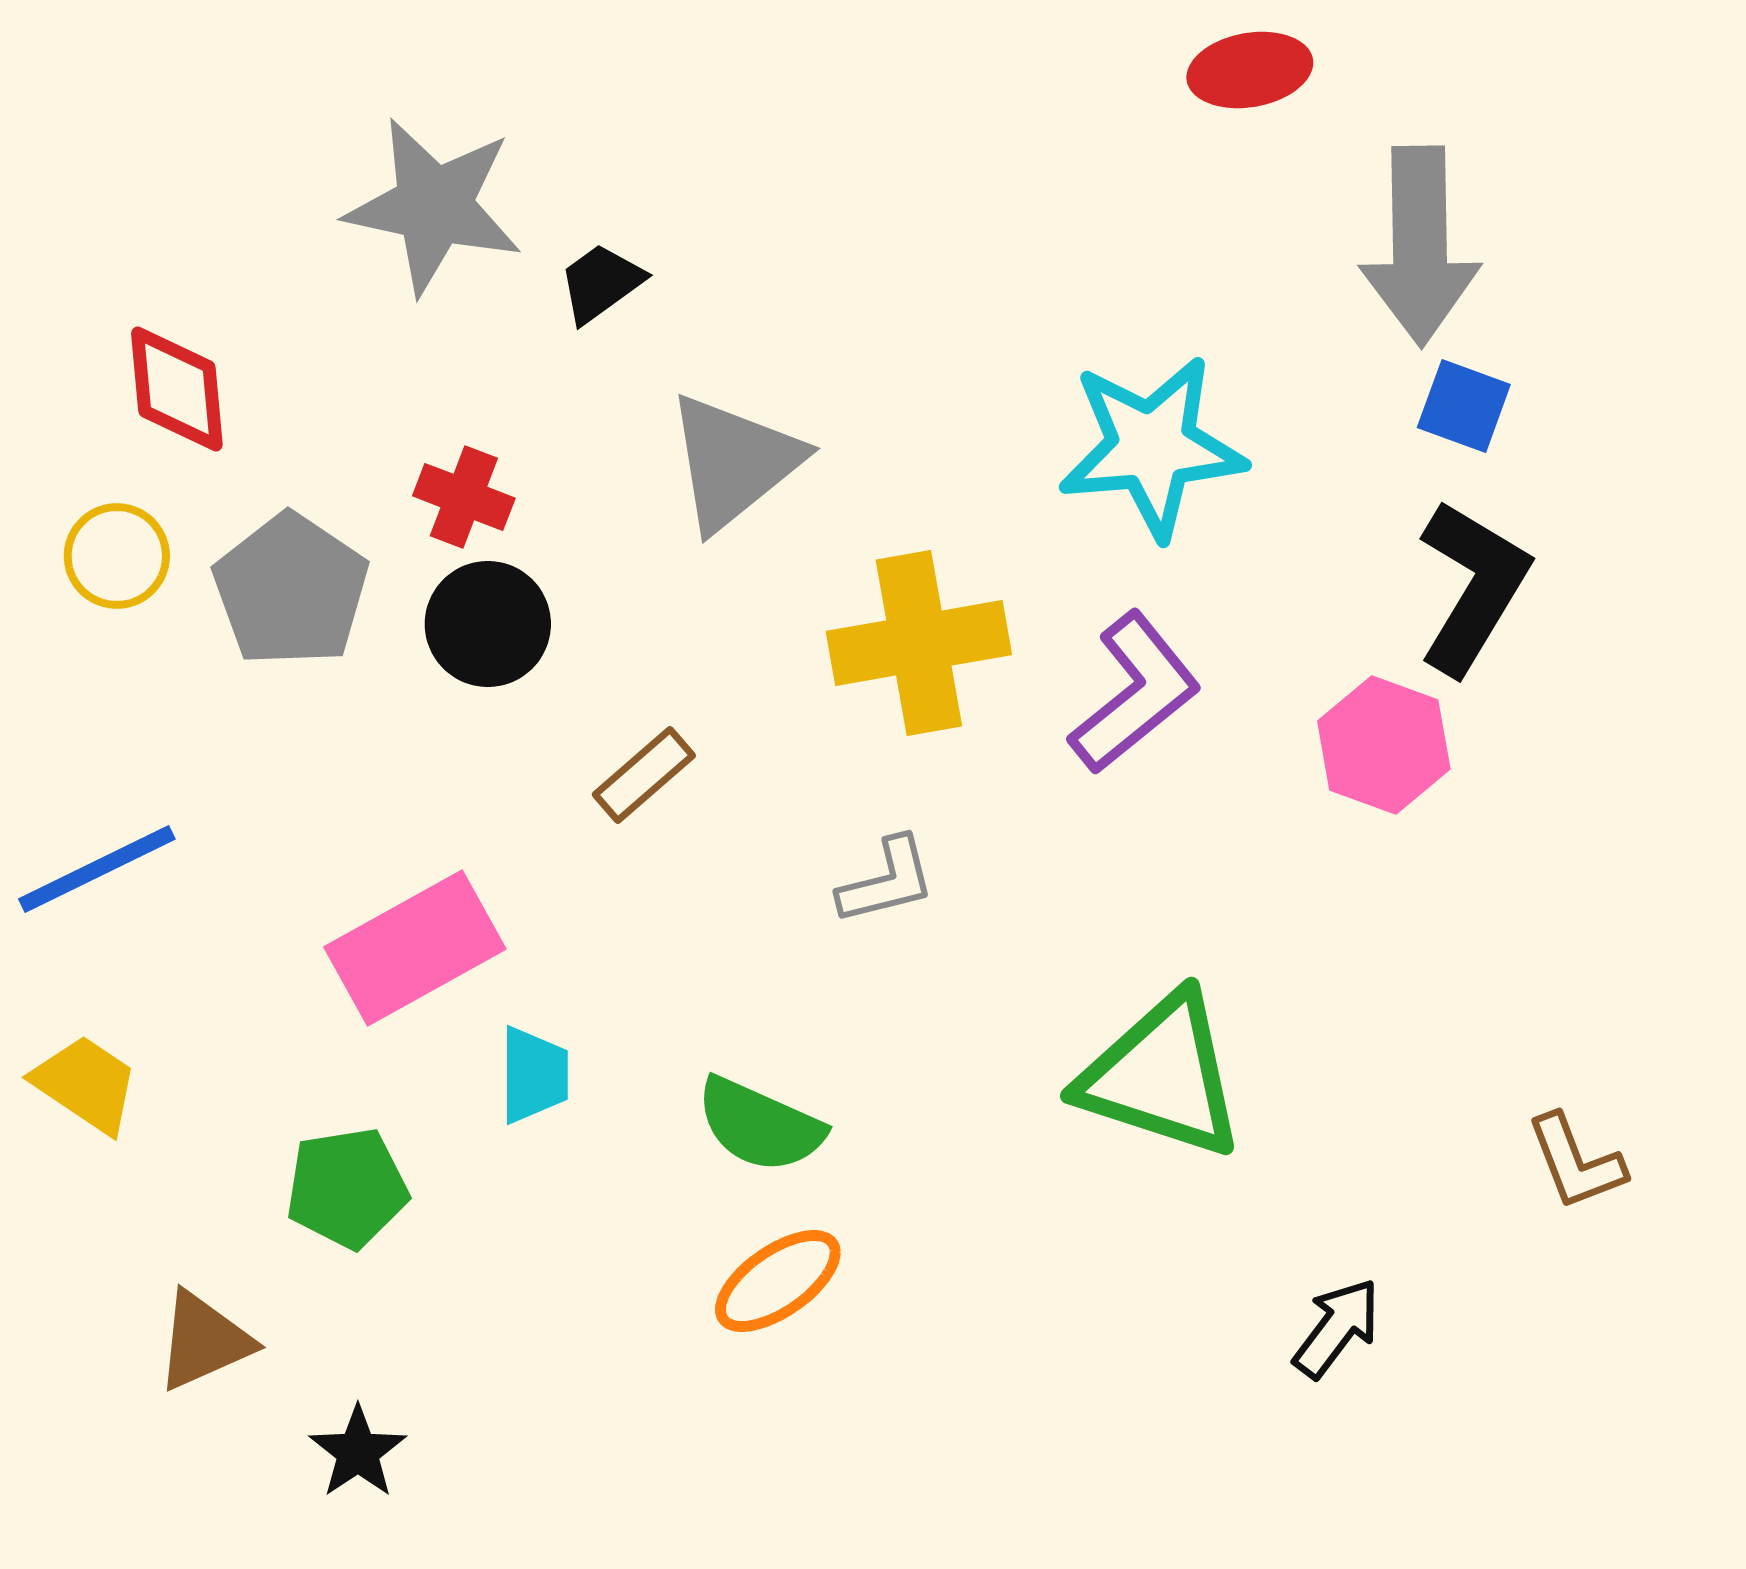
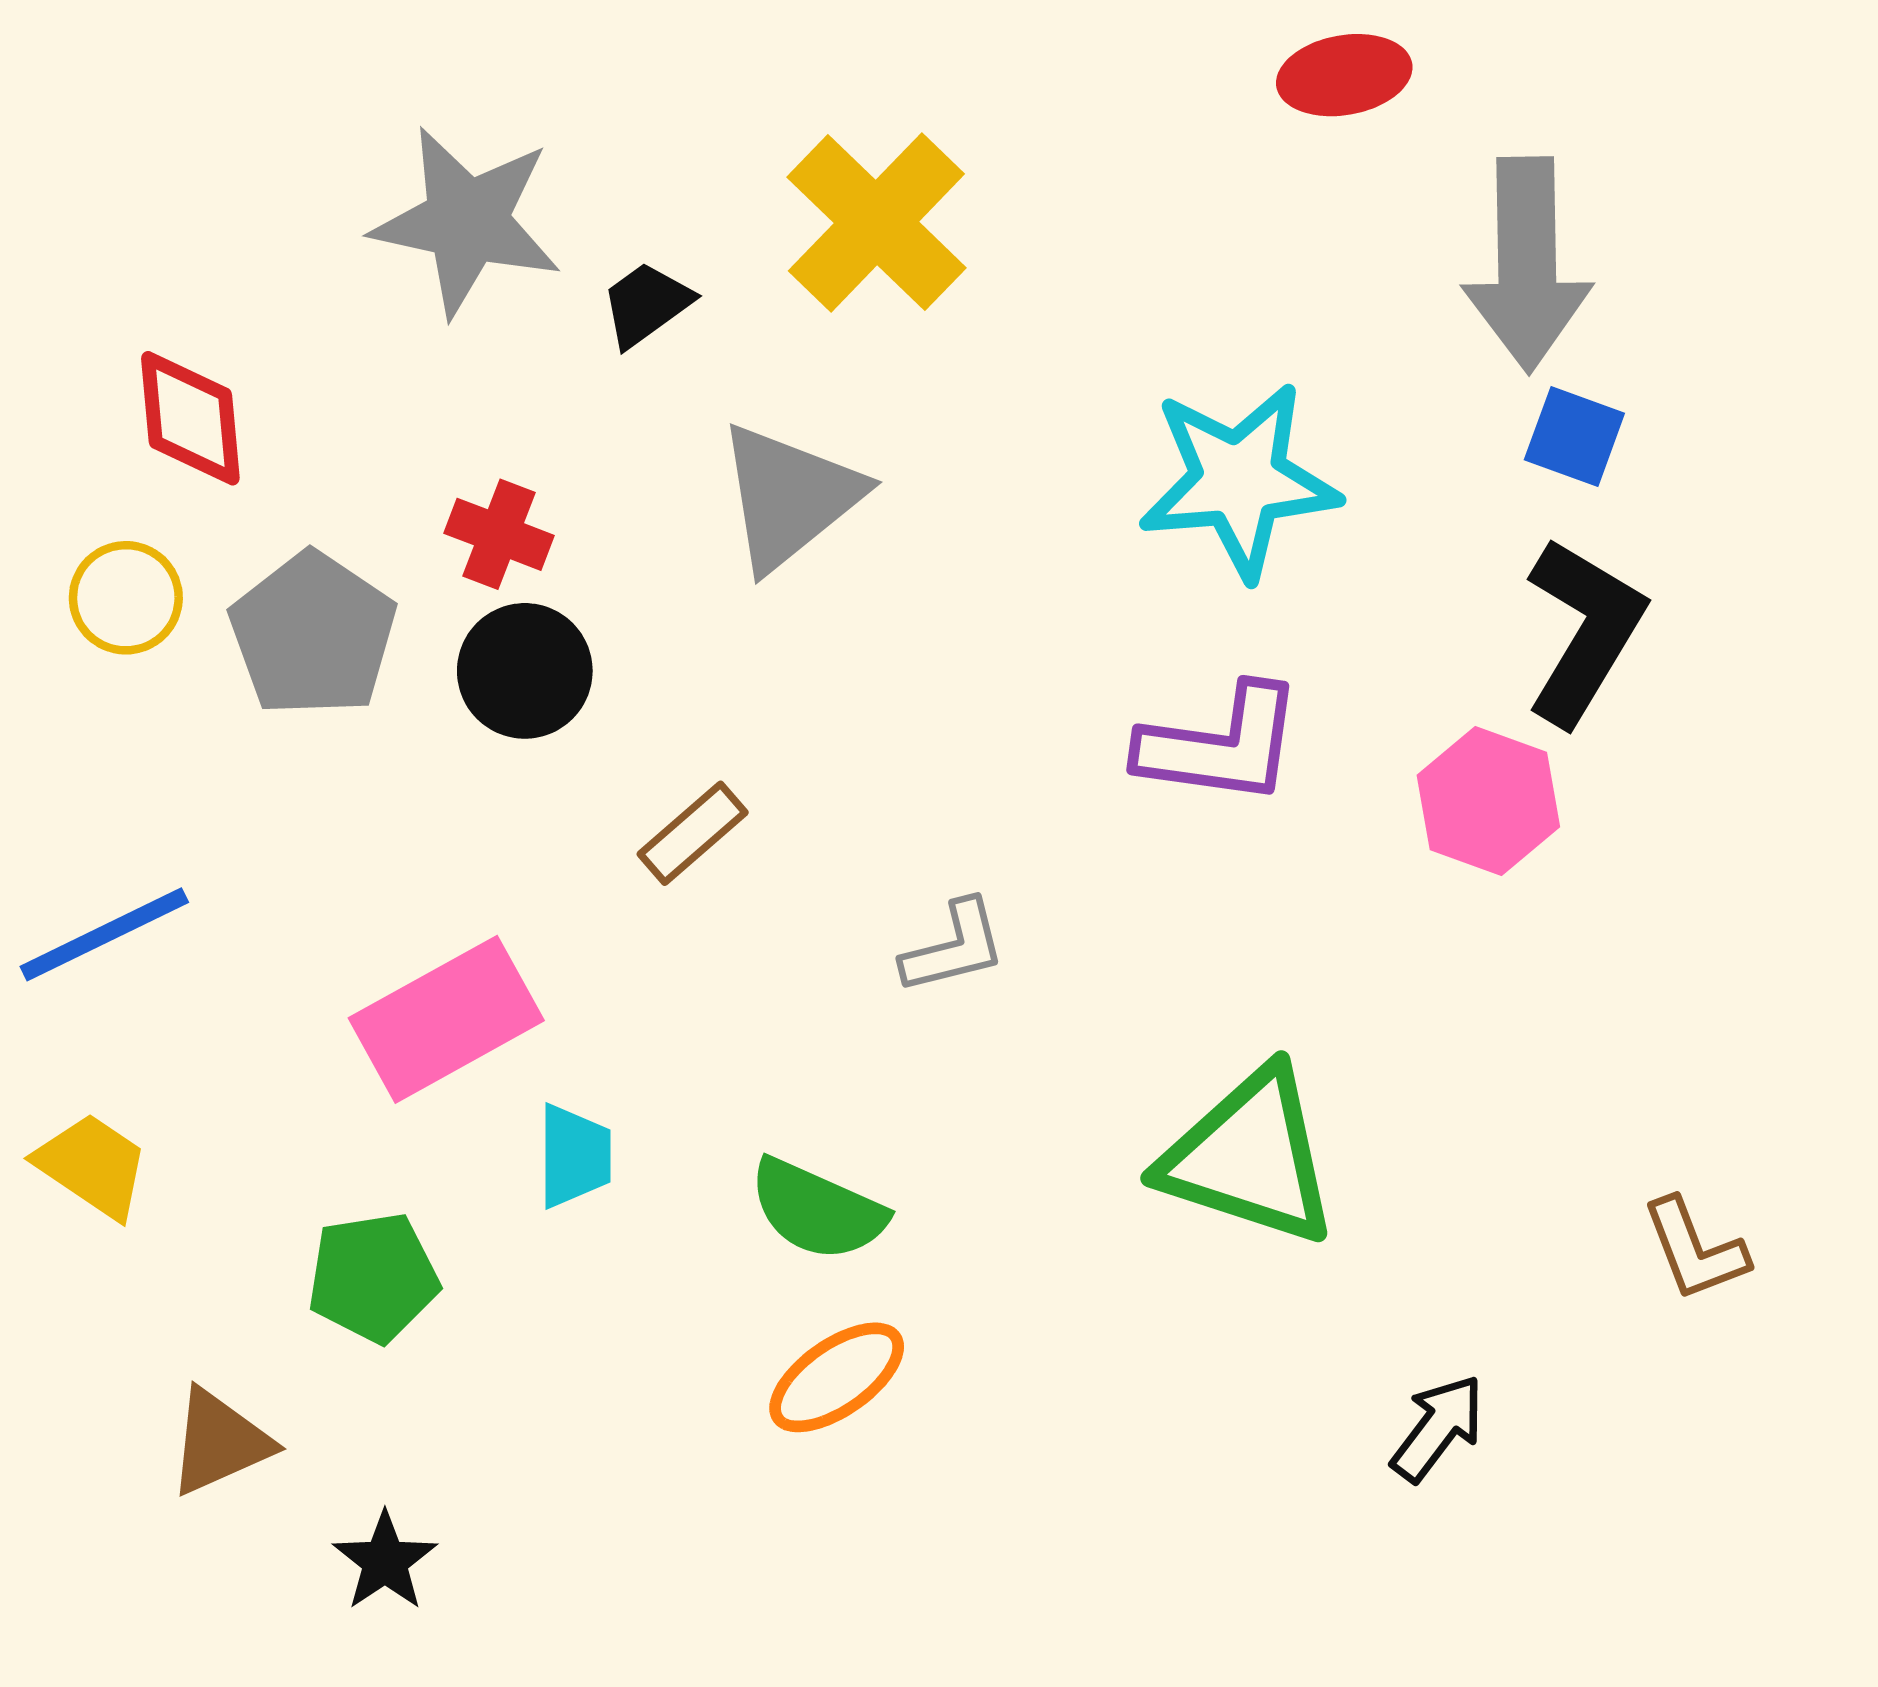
yellow cross: (919, 643) -> (876, 222), moved, turned -36
purple L-shape: (1135, 693) -> (1221, 745), turned 47

